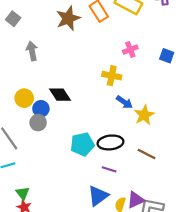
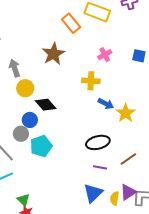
brown star: (68, 18) -> (54, 54), moved
yellow circle: (24, 98) -> (25, 88), moved
gray circle: (38, 123) -> (21, 134), moved
cyan pentagon: (82, 144) -> (41, 146), moved
brown line: (147, 154) -> (128, 159), moved, turned -54

